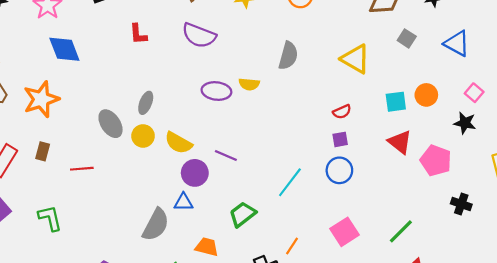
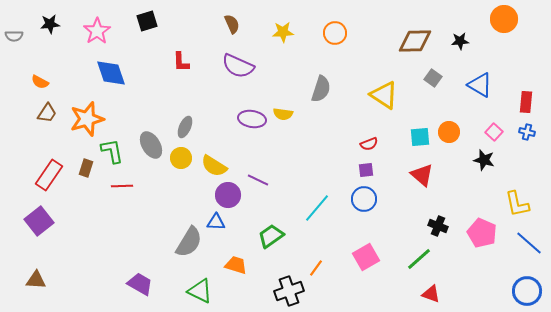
pink pentagon: (436, 160) -> (482, 233), moved
black cross: (461, 204) -> (438, 226), moved
green L-shape: (50, 218) -> (112, 151), moved

